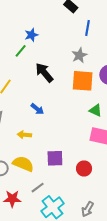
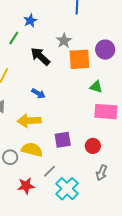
blue star: (31, 35) -> (30, 21), moved
gray star: (79, 55) -> (64, 41), moved
yellow arrow: (24, 135) -> (29, 121), size x1.6
gray arrow: (88, 209) -> (102, 173), moved

